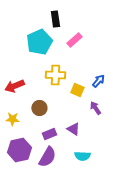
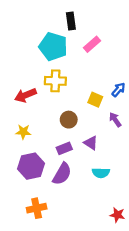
cyan pentagon: (39, 42) -> (53, 46), turned -30
yellow cross: (55, 75) -> (55, 81), moved
brown circle: (39, 108) -> (69, 120), moved

